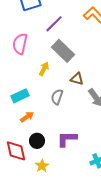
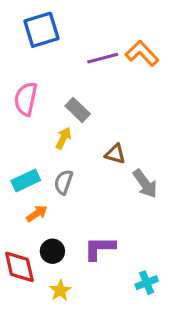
purple line: (54, 24) -> (103, 58), moved, turned 30
gray rectangle: (63, 51) -> (78, 110), moved, size x0.7
gray semicircle: (57, 97) -> (63, 182), moved

